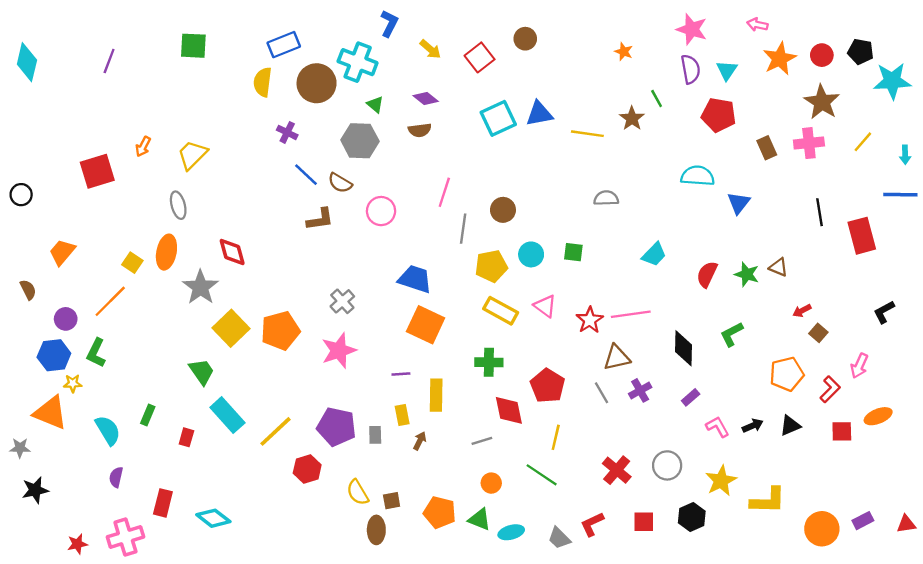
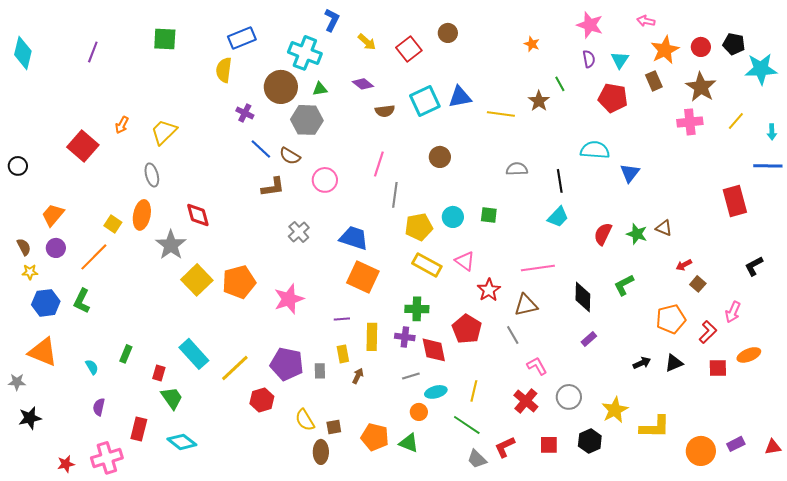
purple semicircle: (691, 69) -> (589, 59), size x0.7
brown circle: (317, 83) -> (281, 87), moved
green triangle: (375, 104) -> (320, 89), turned -49
brown semicircle: (420, 130) -> (385, 111), moved
brown rectangle: (767, 148) -> (654, 81), moved
red square: (97, 171) -> (83, 146), turned -32
brown circle: (503, 210) -> (440, 157), moved
black line: (820, 212) -> (560, 181), moved
gray cross: (342, 301) -> (299, 232), moved
purple circle: (66, 319) -> (56, 248), moved
red star: (590, 320) -> (489, 290), moved
green trapezoid: (202, 372) -> (172, 398), moved
yellow star: (73, 383) -> (30, 272), moved
purple cross: (640, 390) -> (405, 337), moved, turned 36
pink L-shape: (718, 427) -> (537, 366), moved
cyan semicircle: (108, 430) -> (92, 367), size x0.6
yellow line: (556, 437) -> (474, 391), moved
green line: (542, 475) -> (467, 425), moved
cyan ellipse: (511, 532) -> (436, 392), moved

